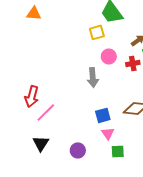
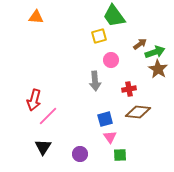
red cross: (133, 63) -> (129, 89), moved

